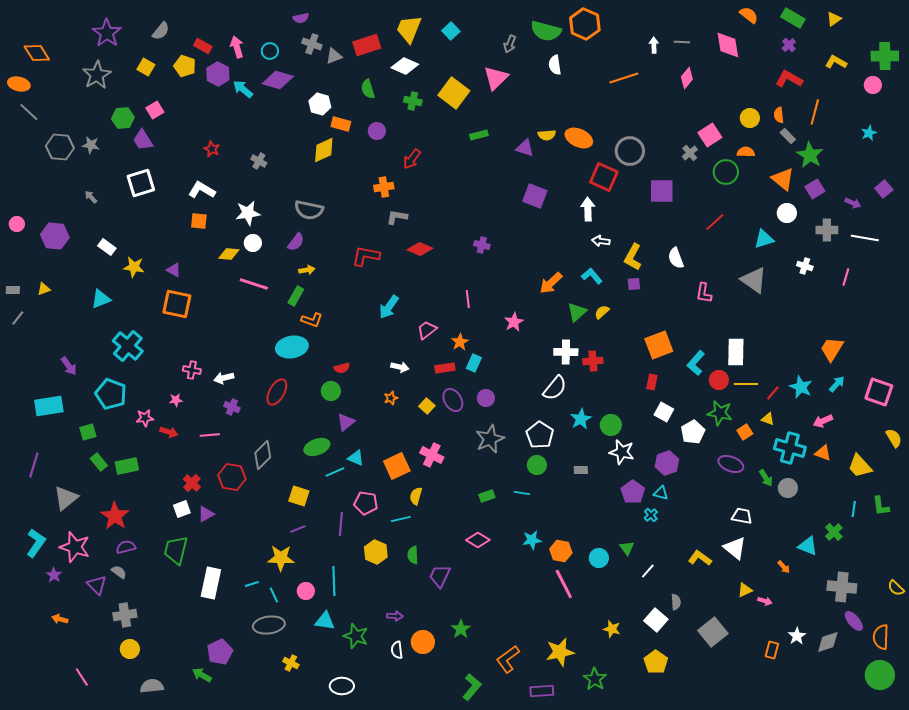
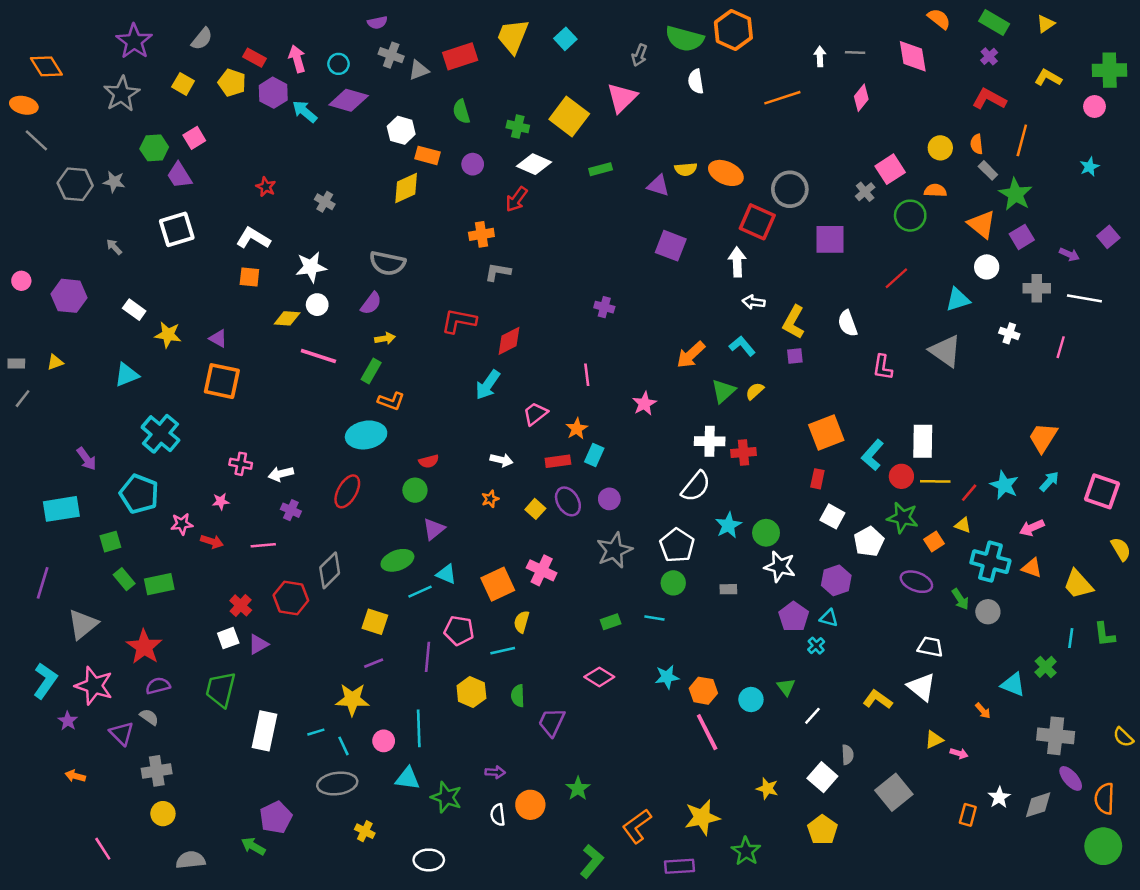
white diamond: (405, 66) -> (534, 164), moved
red diamond: (420, 249) -> (509, 341), moved, turned -50

